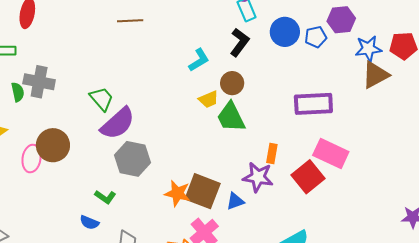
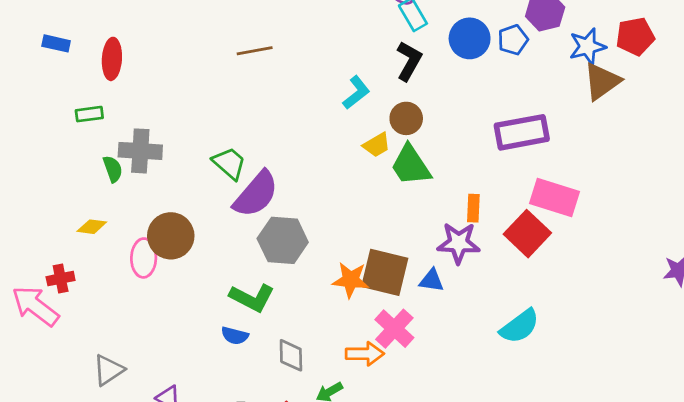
green L-shape: (105, 197) -> (252, 298), size x1.5
blue triangle: (235, 201) -> (432, 280), turned 36

